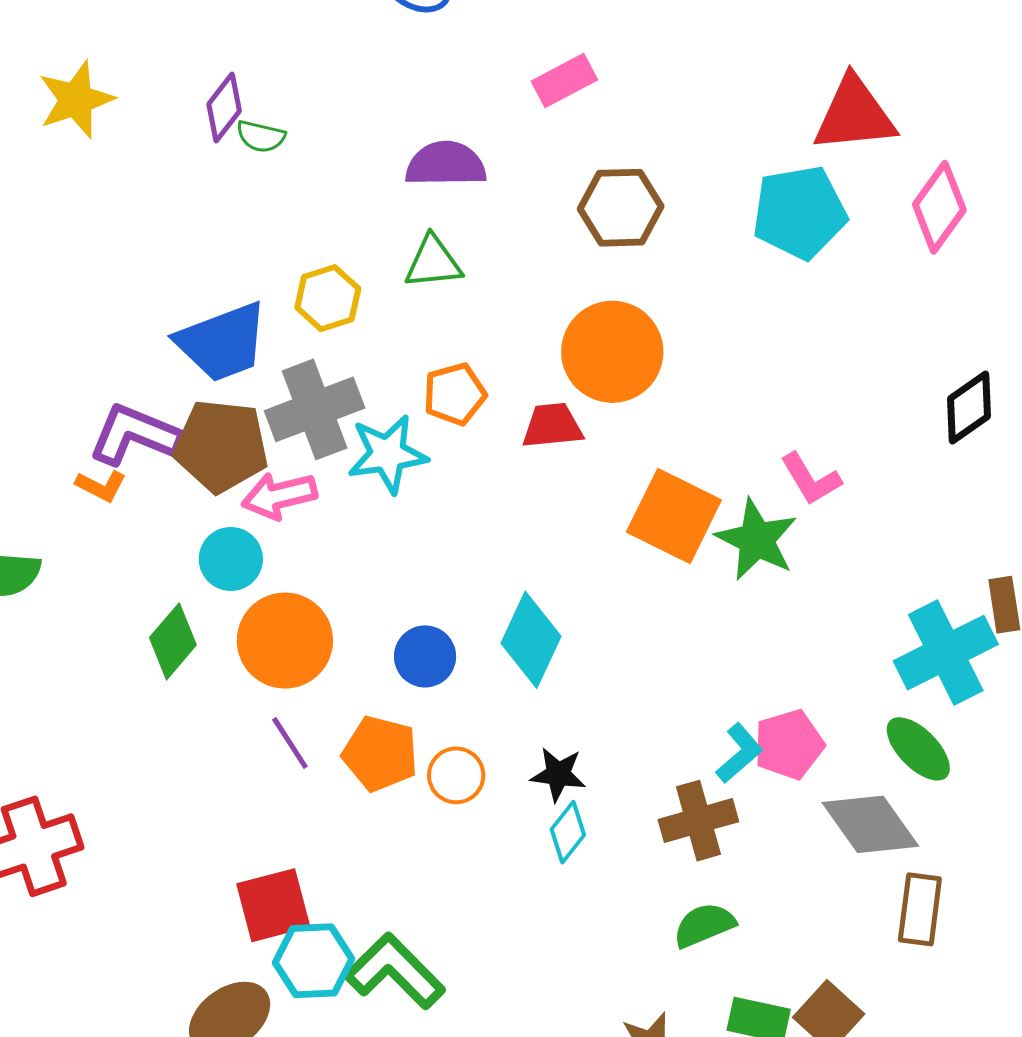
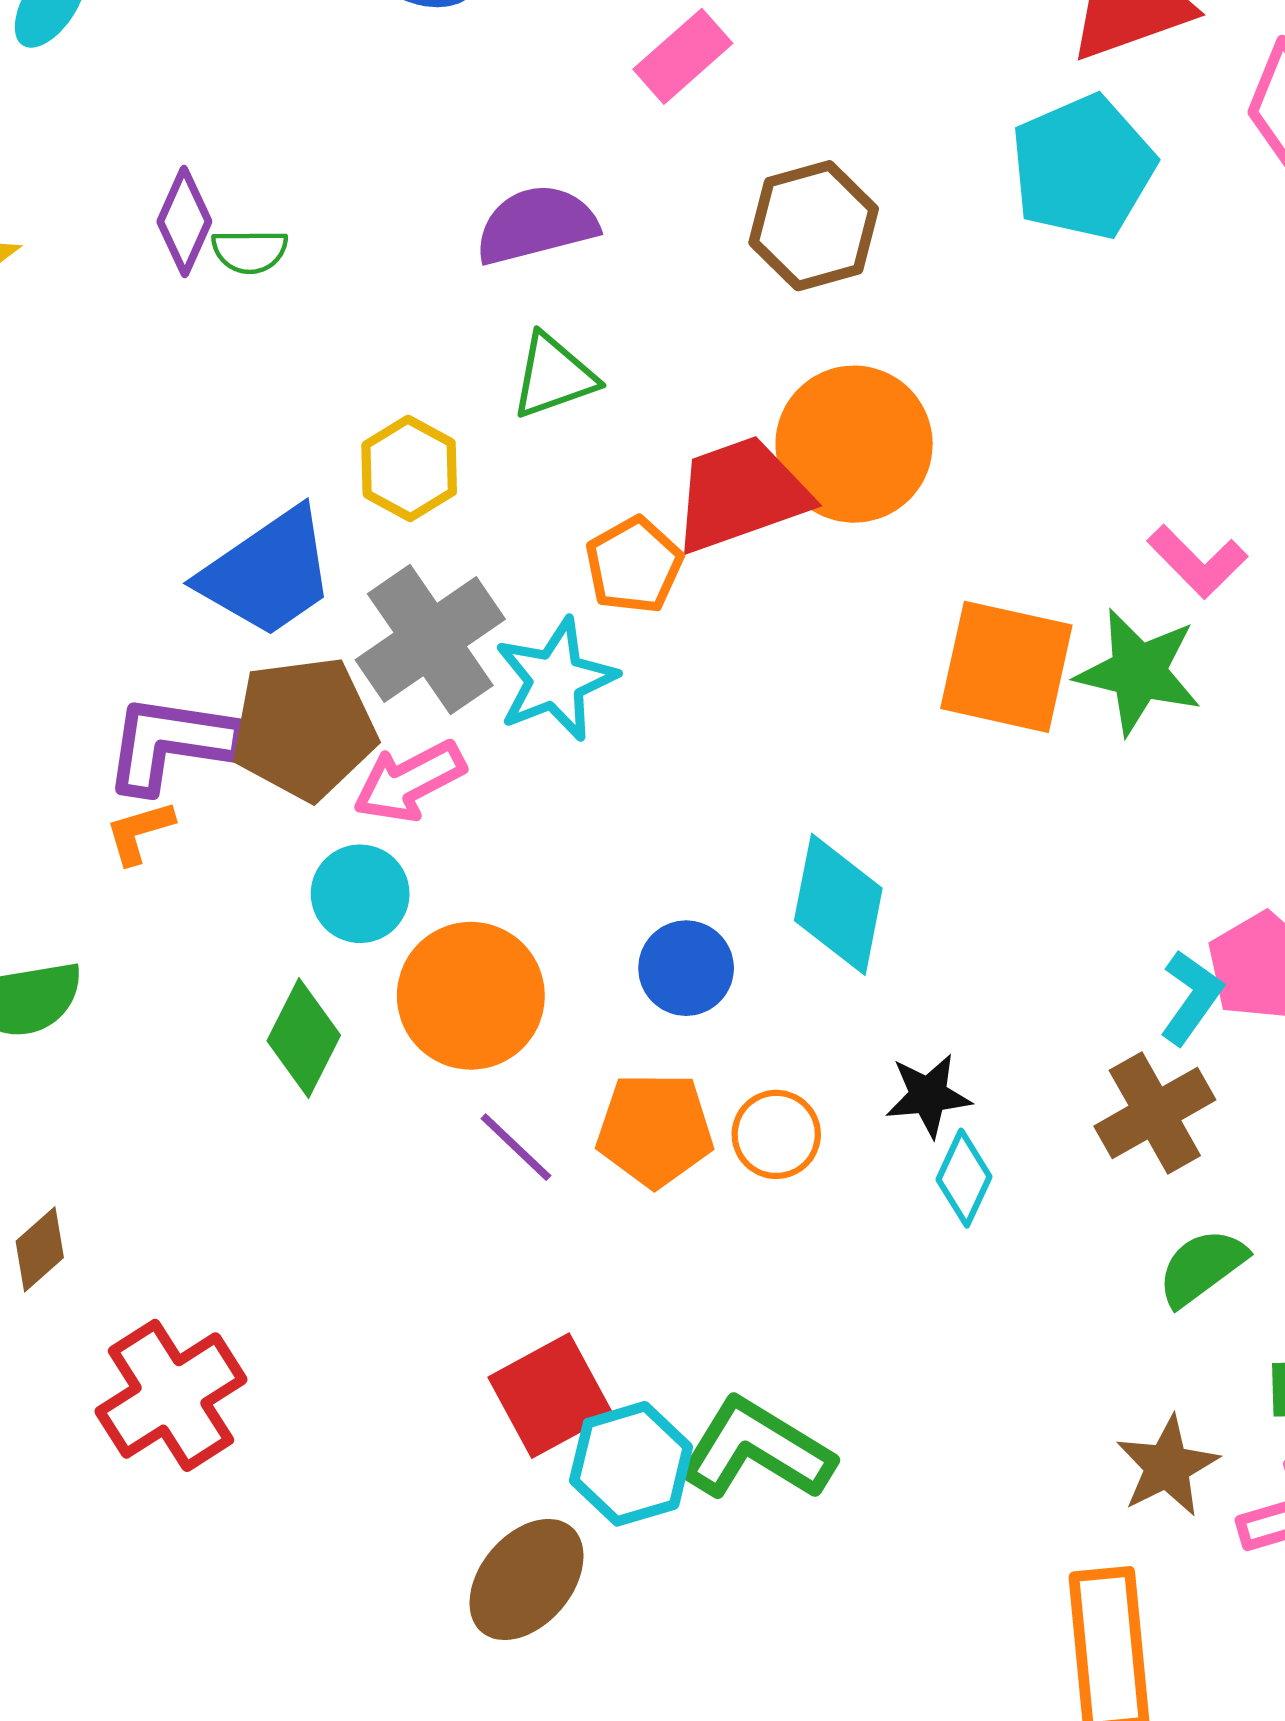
red trapezoid: (552, 426) -> (740, 494), moved, size x1.5
orange L-shape: (101, 486) -> (139, 832), turned 150

